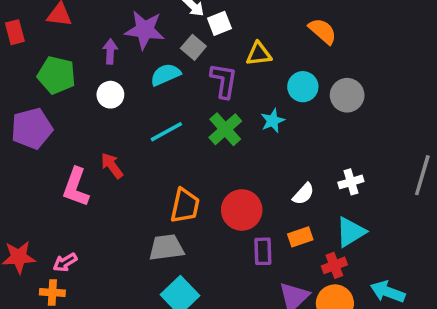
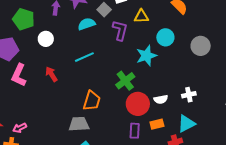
white circle: (110, 95) -> (46, 39), moved
gray circle: (347, 95) -> (201, 46), moved
cyan star: (273, 121) -> (146, 56), size x1.5
green cross: (225, 129) -> (125, 81), moved
pink L-shape: (76, 187) -> (19, 75), moved
white semicircle: (303, 194) -> (161, 99), turned 32
red circle: (242, 210) -> (138, 104), moved

